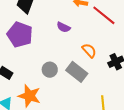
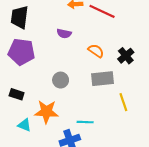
gray rectangle: (77, 72) -> (102, 79), moved, turned -30

